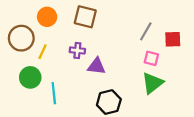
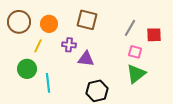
orange circle: (47, 17) -> (49, 24), moved
brown square: (85, 17) -> (87, 20), moved
brown circle: (21, 38) -> (19, 22), moved

